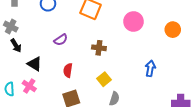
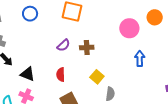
pink circle: (133, 22) -> (129, 28), moved
purple semicircle: (61, 40) -> (63, 45), moved

